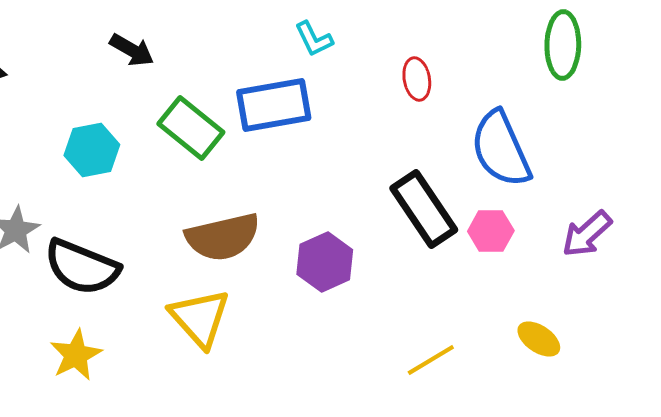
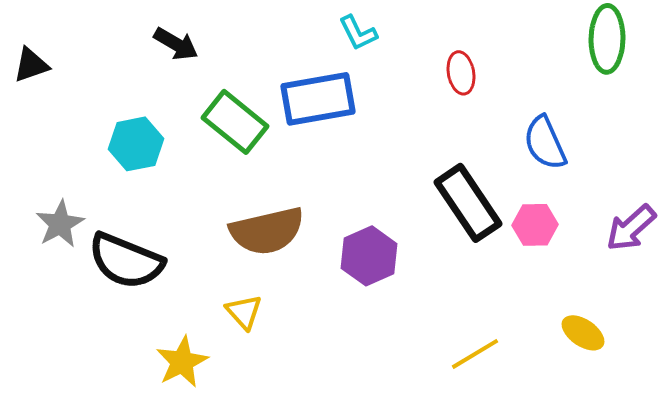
blue semicircle: (501, 149) -> (545, 143), size x0.7
yellow triangle: (200, 318) -> (244, 312), size x0.6
yellow star: (76, 355) -> (182, 362), moved

